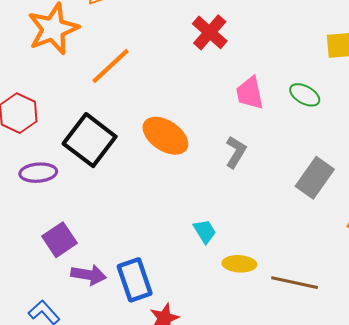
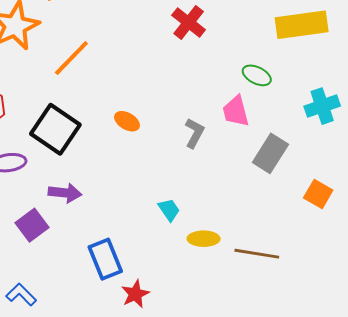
red cross: (210, 32) -> (189, 23), moved
pink trapezoid: (250, 93) -> (236, 111), moved
orange ellipse: (165, 136) -> (127, 121), size x0.6
purple arrow: (89, 275) -> (65, 193), moved

